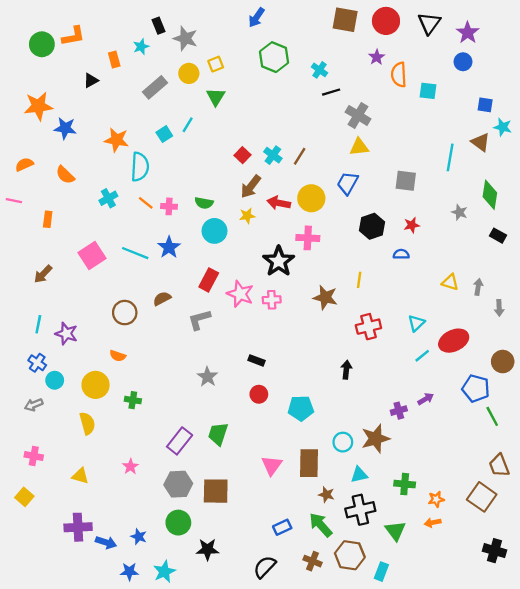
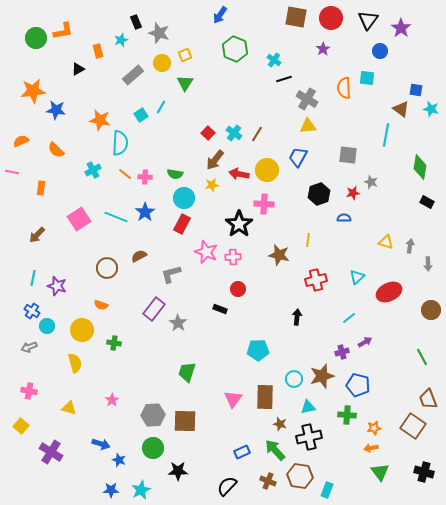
blue circle: (463, 62) -> (380, 51), moved
orange semicircle: (399, 75) -> (344, 88), moved
brown triangle: (480, 142) -> (401, 109), moved
gray star: (459, 212) -> (371, 182), moved
red rectangle: (209, 280) -> (182, 224), moved
cyan line: (422, 356) -> (349, 318), moved
blue pentagon: (476, 388) -> (358, 385), moved
red circle: (259, 394) -> (238, 289), moved
purple rectangle: (180, 441) -> (154, 309), moved
purple cross: (78, 527) -> (51, 452), moved, turned 35
green triangle: (395, 531) -> (380, 472), moved
blue arrow: (106, 542) -> (101, 444), moved

